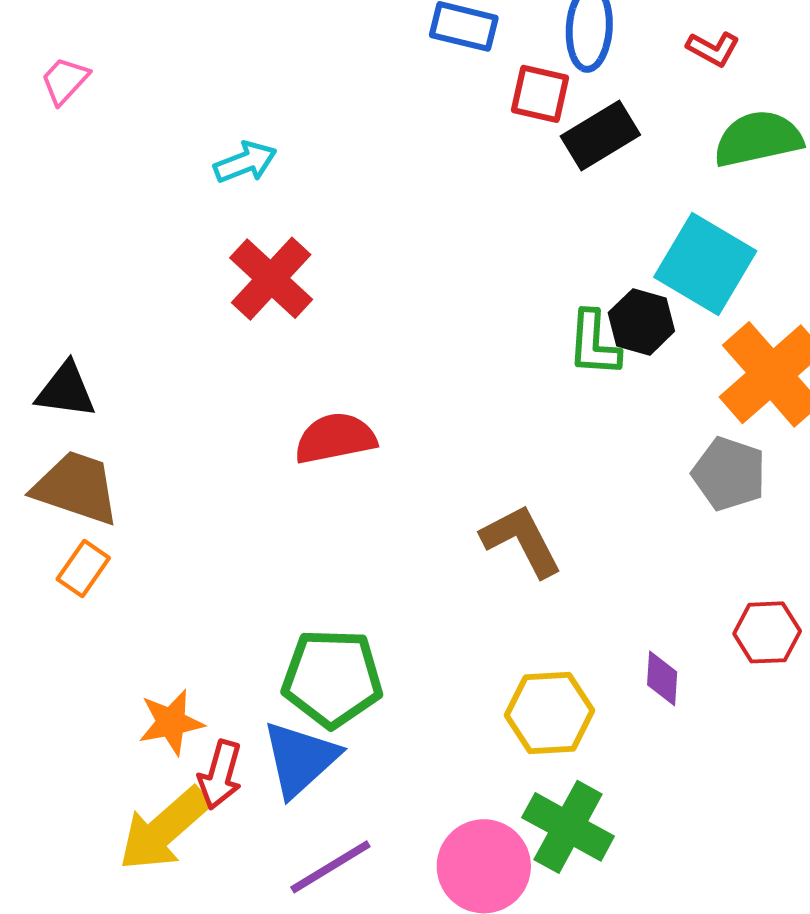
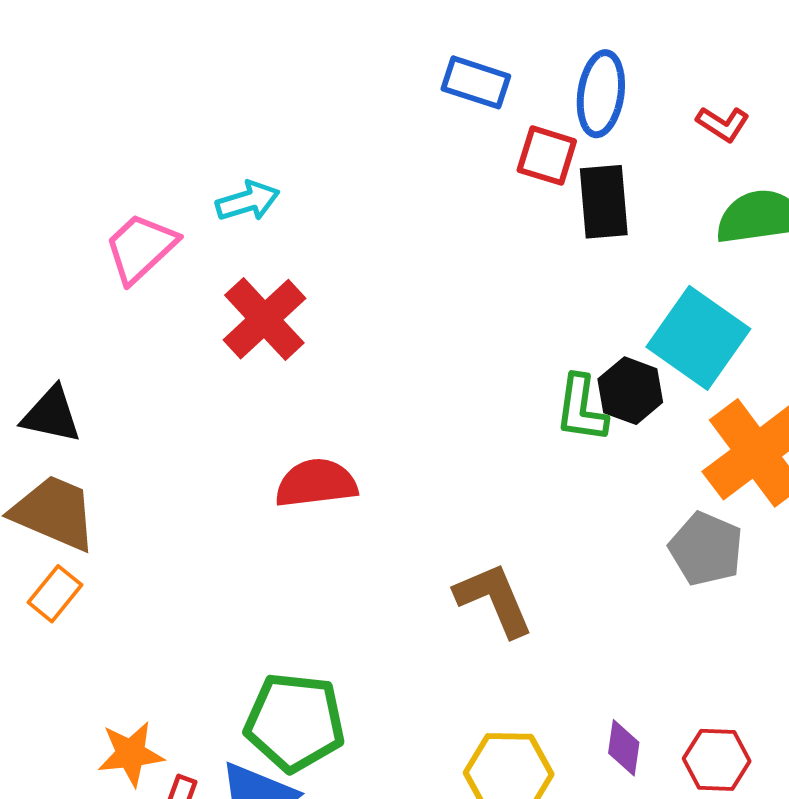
pink trapezoid: (65, 81) -> (141, 248), moved, size x1.5
black rectangle: (600, 136) -> (604, 202), turned -68
red hexagon: (767, 632) -> (717, 760), moved

